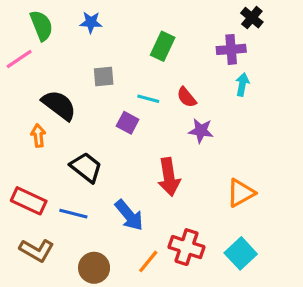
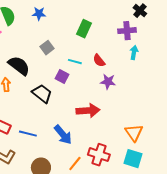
gray square: (104, 77) -> (47, 48), turned -32
black trapezoid: (86, 167) -> (42, 94), moved
red arrow: (169, 177) -> (88, 111), turned -85
orange triangle: (241, 193) -> (134, 133), moved, turned -36
cyan square: (241, 253) -> (133, 159), turned -30

